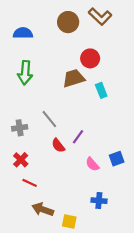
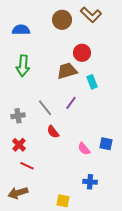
purple line: (78, 137) -> (71, 103), moved
blue square: (117, 159) -> (106, 144), turned 32
brown arrow: (43, 209) -> (18, 193), moved, turned -36

